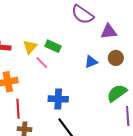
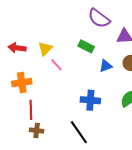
green rectangle: (53, 46) -> (86, 46), moved
blue cross: (58, 99) -> (90, 100), moved

